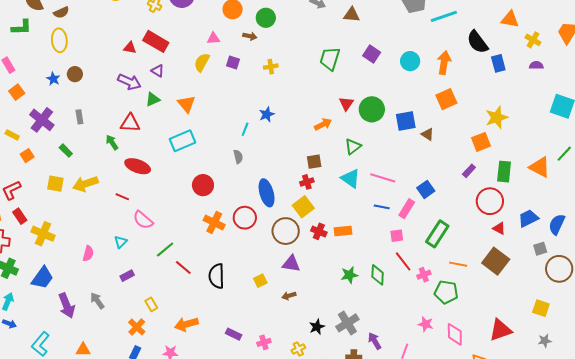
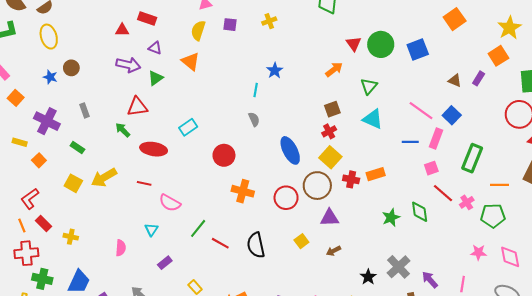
red rectangle: (156, 41) -> (147, 18), size x0.7
orange triangle: (186, 104) -> (191, 61), moved
brown triangle: (428, 134) -> (455, 81), moved
cyan rectangle: (183, 141) -> (188, 127), moved, size x0.7
purple rectangle: (469, 171) -> (479, 78), moved
pink line: (383, 178) -> (421, 111), moved, turned 30
yellow square: (55, 184) -> (73, 183), turned 30
red circle: (245, 218) -> (286, 198), moved
yellow cross: (43, 234) -> (71, 237), size x0.6

